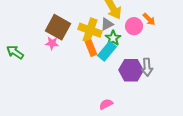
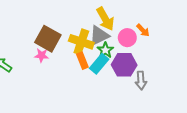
gray triangle: (107, 24) -> (99, 36), size x1.5
purple hexagon: (131, 70) -> (124, 65), moved

